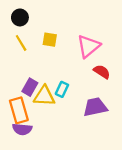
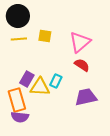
black circle: (20, 17) -> (18, 16), size x1.5
yellow line: (21, 43) -> (19, 39), turned -63
red semicircle: (102, 72) -> (82, 65), moved

